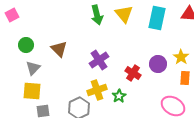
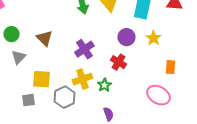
yellow star: (181, 57) -> (153, 38), moved
purple circle: (158, 64) -> (126, 37), moved
yellow square: (32, 91) -> (41, 79), moved

